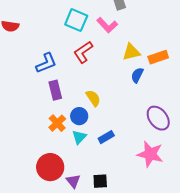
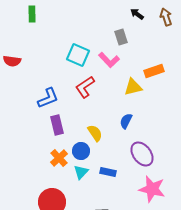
orange rectangle: (158, 57) -> (154, 71), moved
blue semicircle: (137, 75) -> (126, 121), moved
purple ellipse: (158, 118) -> (142, 154), moved
blue rectangle: (106, 137) -> (108, 172), turned 42

